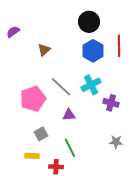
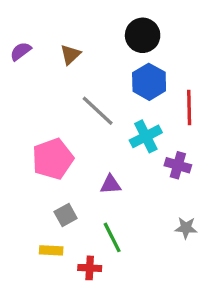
red line: (119, 46) -> (189, 108), moved
brown triangle: (44, 50) -> (70, 55), moved
gray line: (61, 87) -> (98, 111), moved

